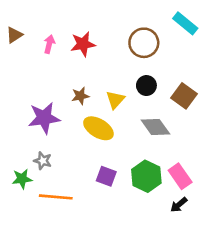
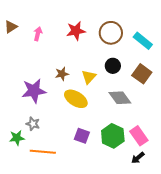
cyan rectangle: (185, 23) -> (143, 41), moved
red star: (83, 44) -> (76, 31), moved

